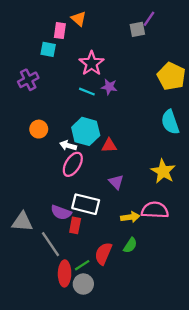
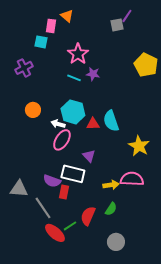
cyan semicircle: (170, 122) -> (111, 121), moved
purple triangle: (116, 182) -> (89, 156), moved
red ellipse: (65, 273) -> (55, 233), turned -50
gray circle: (83, 284) -> (116, 242), moved

